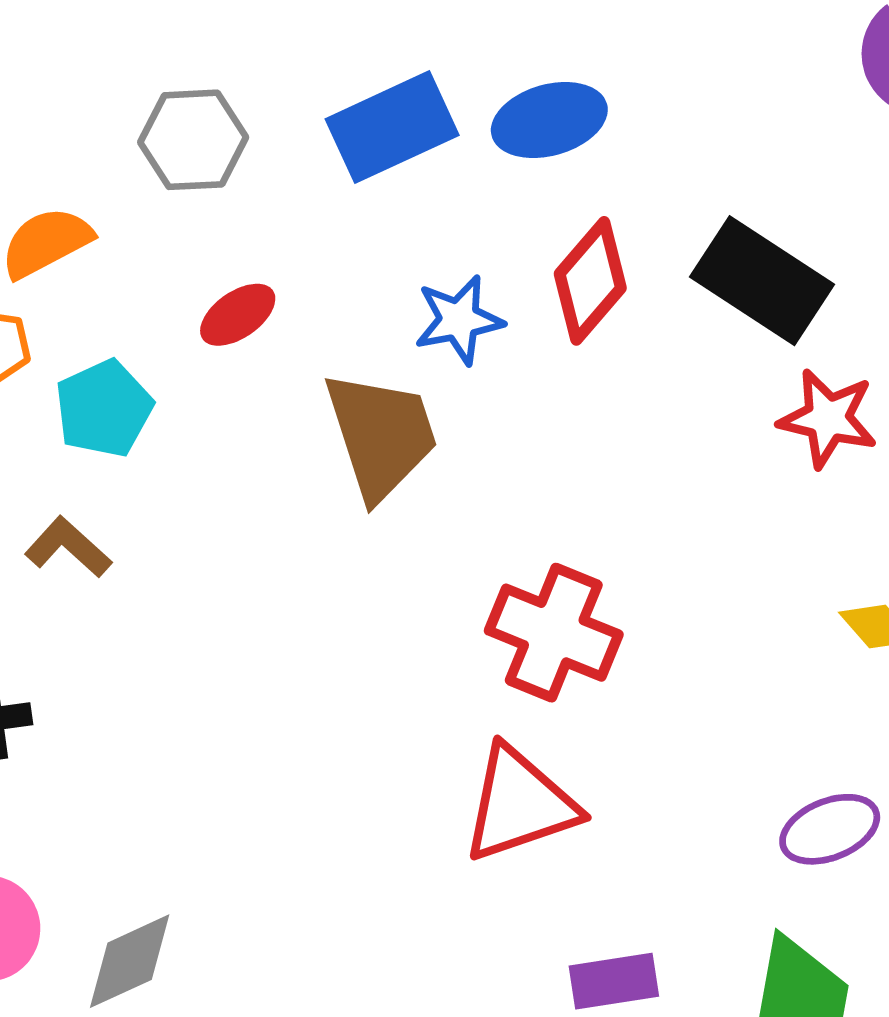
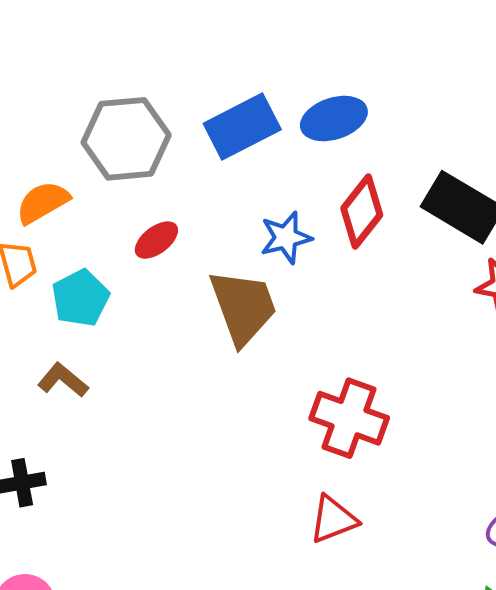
gray hexagon: (193, 140) -> (126, 139), size x1.4
red triangle: (520, 804) -> (333, 519), size x0.7

